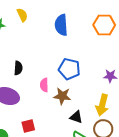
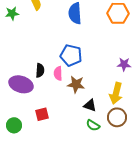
black semicircle: (18, 68) -> (40, 70), moved
blue pentagon: (69, 69) -> (71, 55), moved

